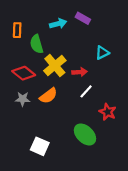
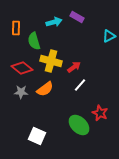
cyan triangle: (102, 53) -> (109, 36), moved
yellow cross: (55, 66) -> (51, 61), turned -35
red arrow: (80, 72) -> (74, 67), turned -32
red star: (108, 112) -> (100, 113), moved

